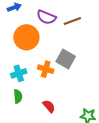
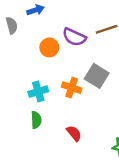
purple semicircle: (46, 17) -> (74, 37), moved
orange circle: (26, 37) -> (49, 47), size x0.6

